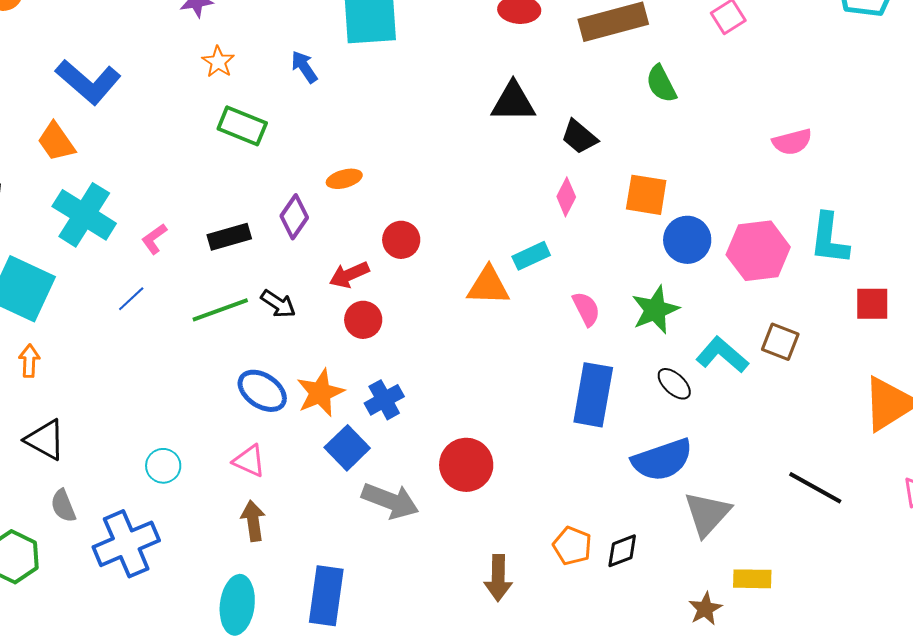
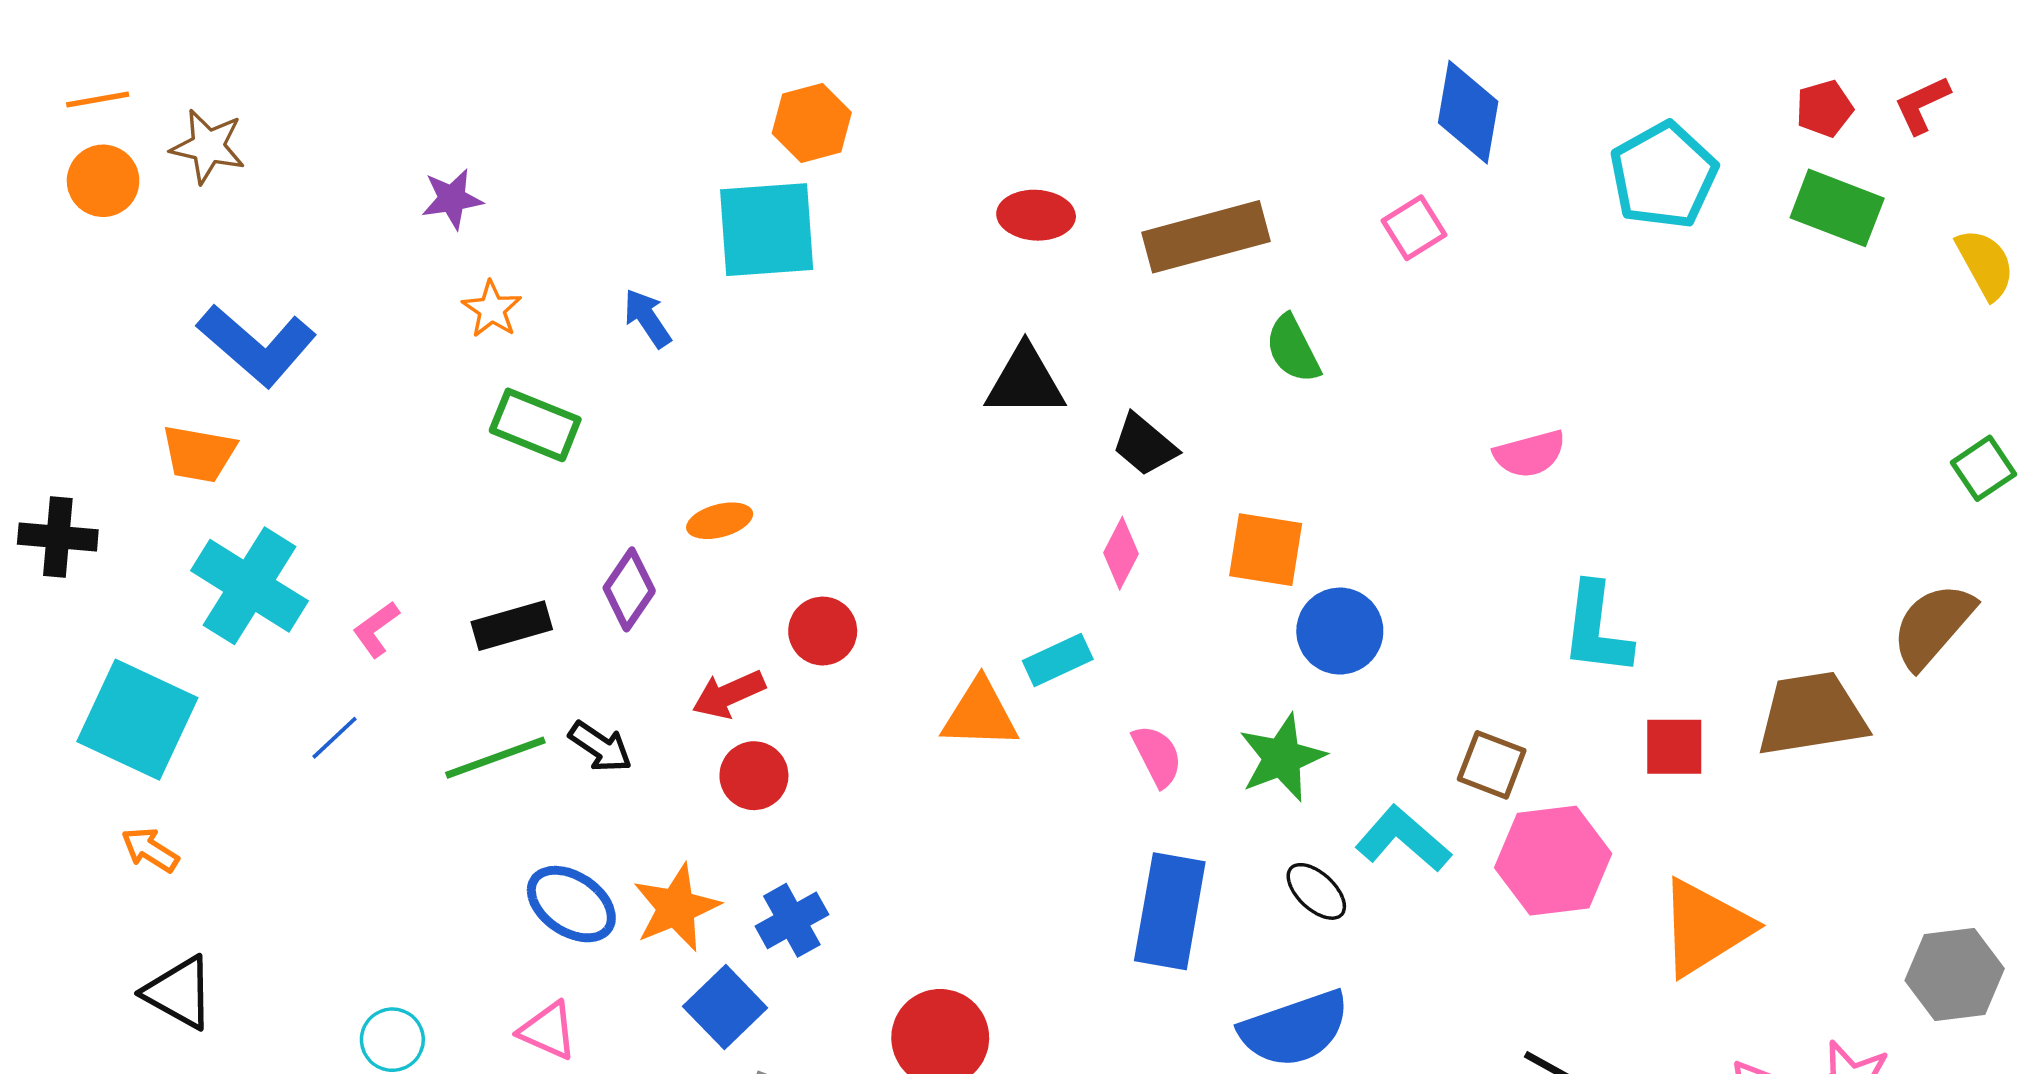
orange trapezoid: (56, 142) -> (199, 454), turned -45
pink hexagon: (758, 251) -> (1553, 861), moved
brown square: (780, 342) -> (1492, 765), moved
orange arrow: (29, 361) -> (150, 850), turned -60

